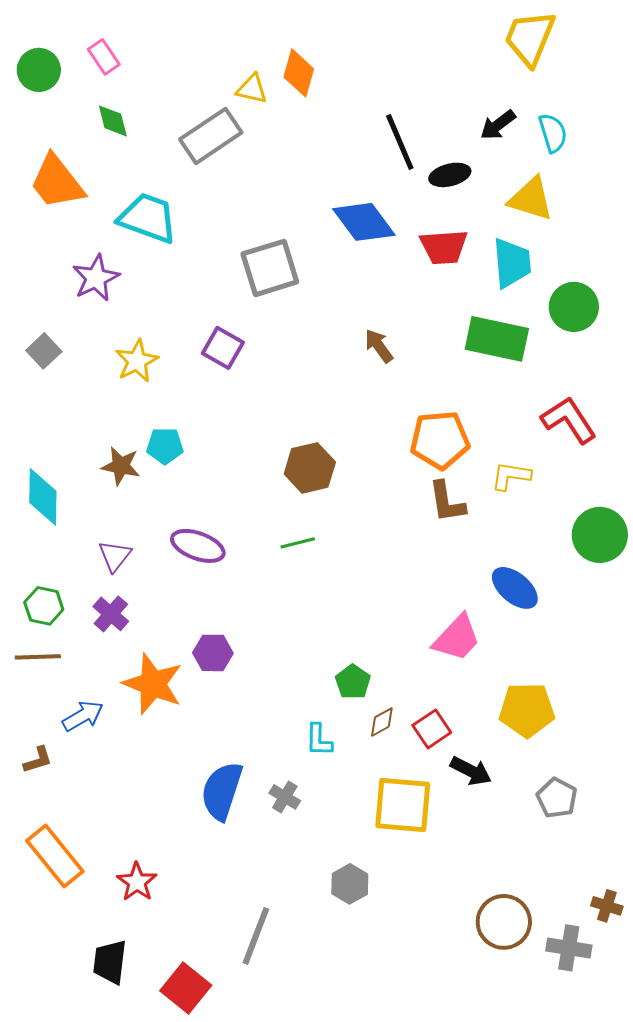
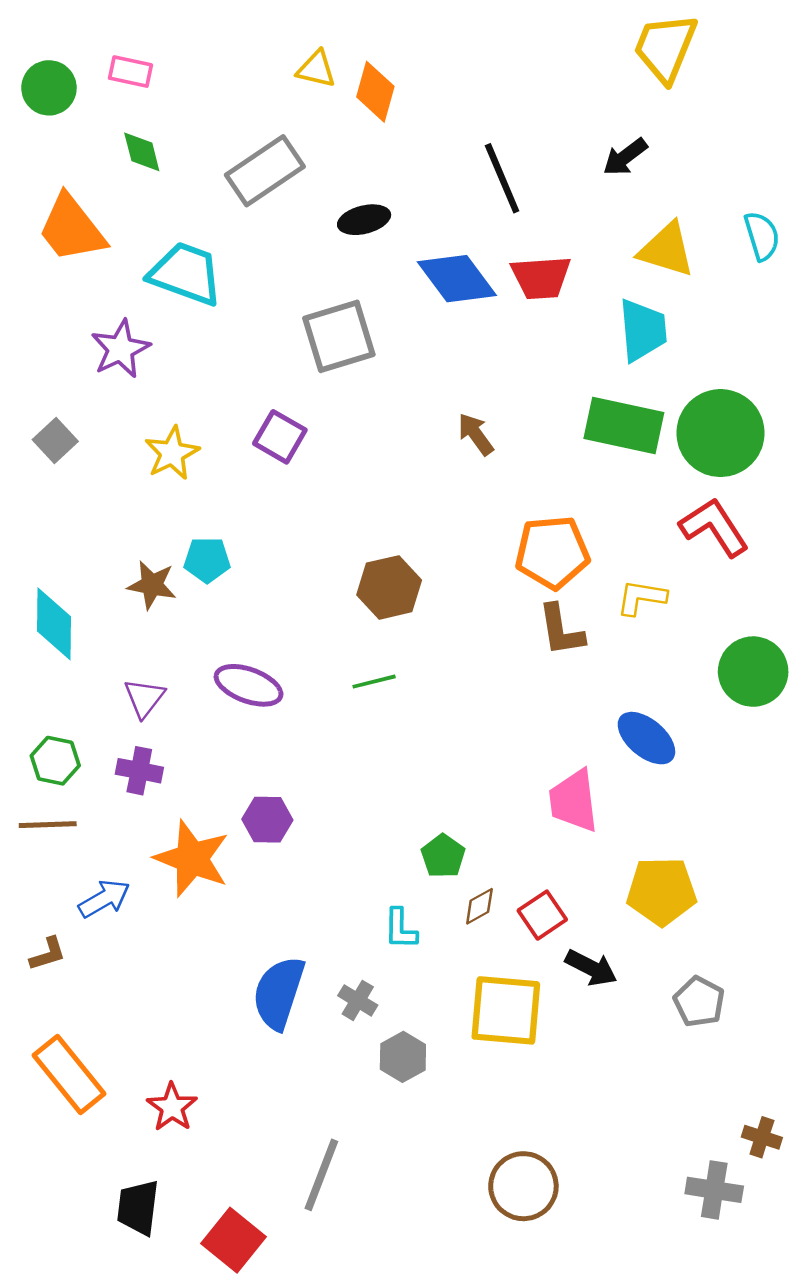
pink rectangle: (104, 57) -> (131, 72), turned -44
yellow triangle: (252, 89) -> (316, 69), moved
cyan semicircle: (553, 133) -> (762, 236), moved
black ellipse: (450, 175) -> (364, 220), moved
red trapezoid: (444, 247) -> (541, 277), moved
green circle: (574, 307) -> (720, 433), moved, size x1.4
purple cross: (111, 614) -> (139, 771), turned -30
pink trapezoid: (457, 638) -> (574, 801), turned 130
gray hexagon: (350, 884) -> (403, 1057), moved
brown circle: (504, 922) -> (523, 1186), moved

